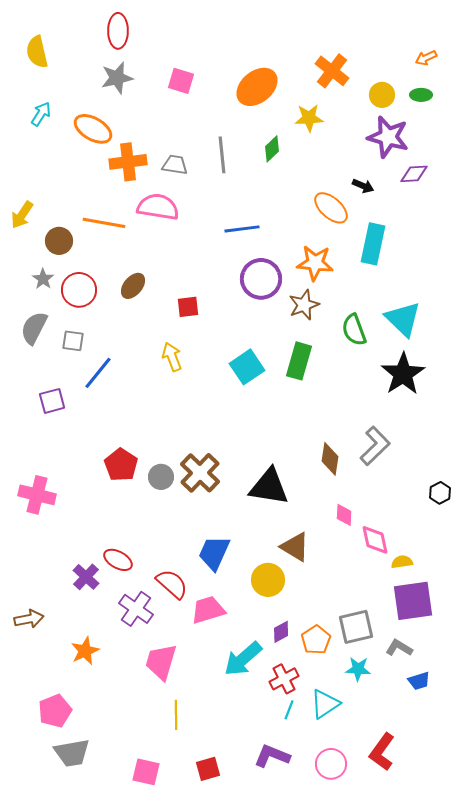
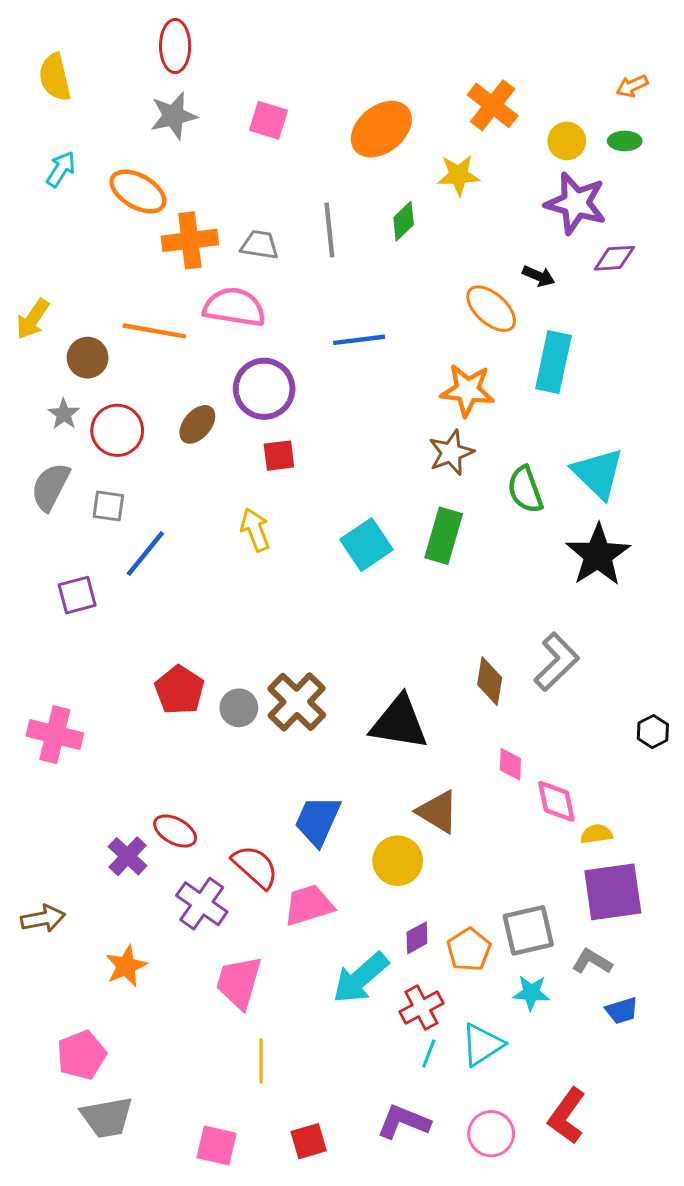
purple circle: (261, 279) -> (264, 389), moved

